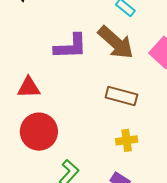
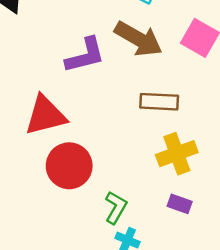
red triangle: (29, 87) -> (45, 115), size x1.5
yellow cross: (127, 140) -> (177, 154), size x1.5

